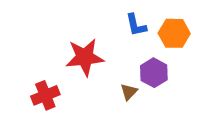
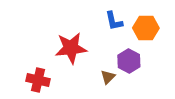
red cross: (45, 95) -> (38, 80), turned 35

